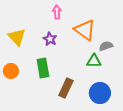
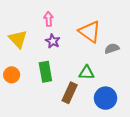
pink arrow: (57, 12) -> (49, 19), moved
green triangle: (94, 61) -> (87, 73), moved

